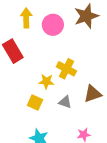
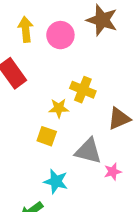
brown star: (86, 16) -> (102, 20), turned -30
gray triangle: (65, 102) -> (88, 151), moved, size x1.6

